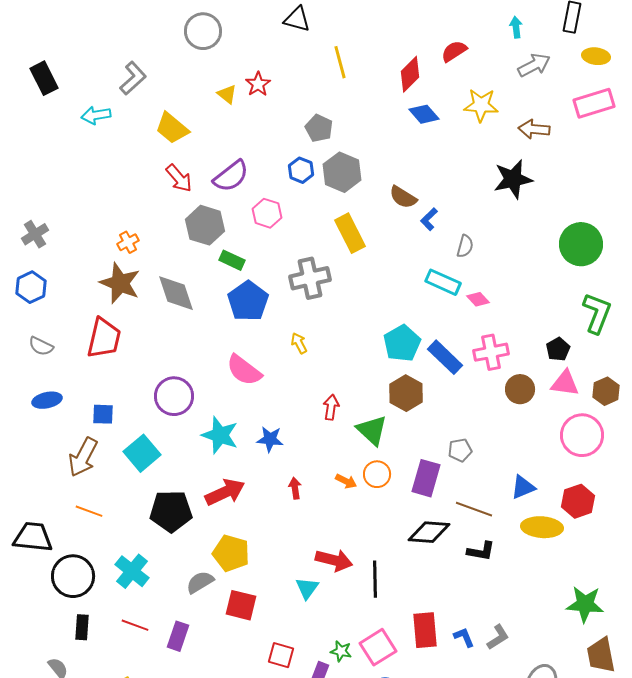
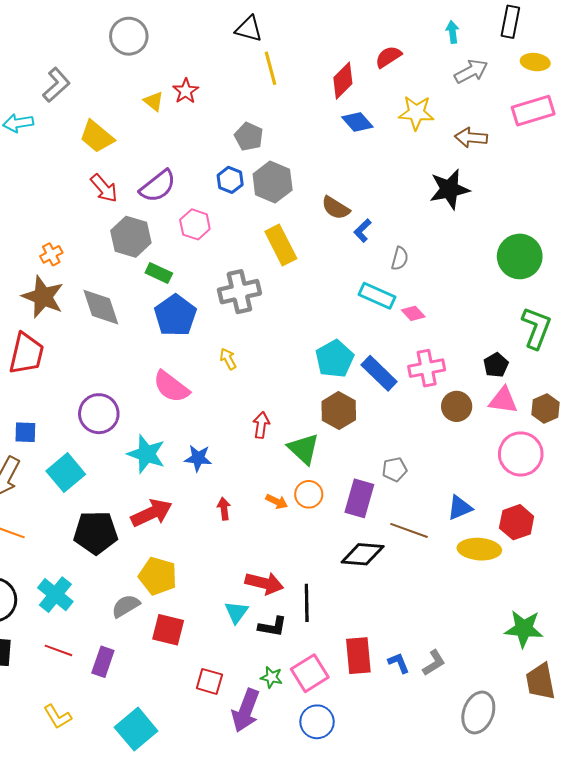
black triangle: (297, 19) -> (249, 29), moved
black L-shape: (481, 551) -> (273, 627), moved

